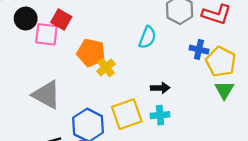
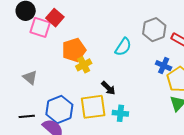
orange pentagon: (91, 53) -> (74, 50), turned 30
black arrow: (160, 88) -> (108, 88), moved, turned 35
gray triangle: (47, 95) -> (30, 77), size x0.6

